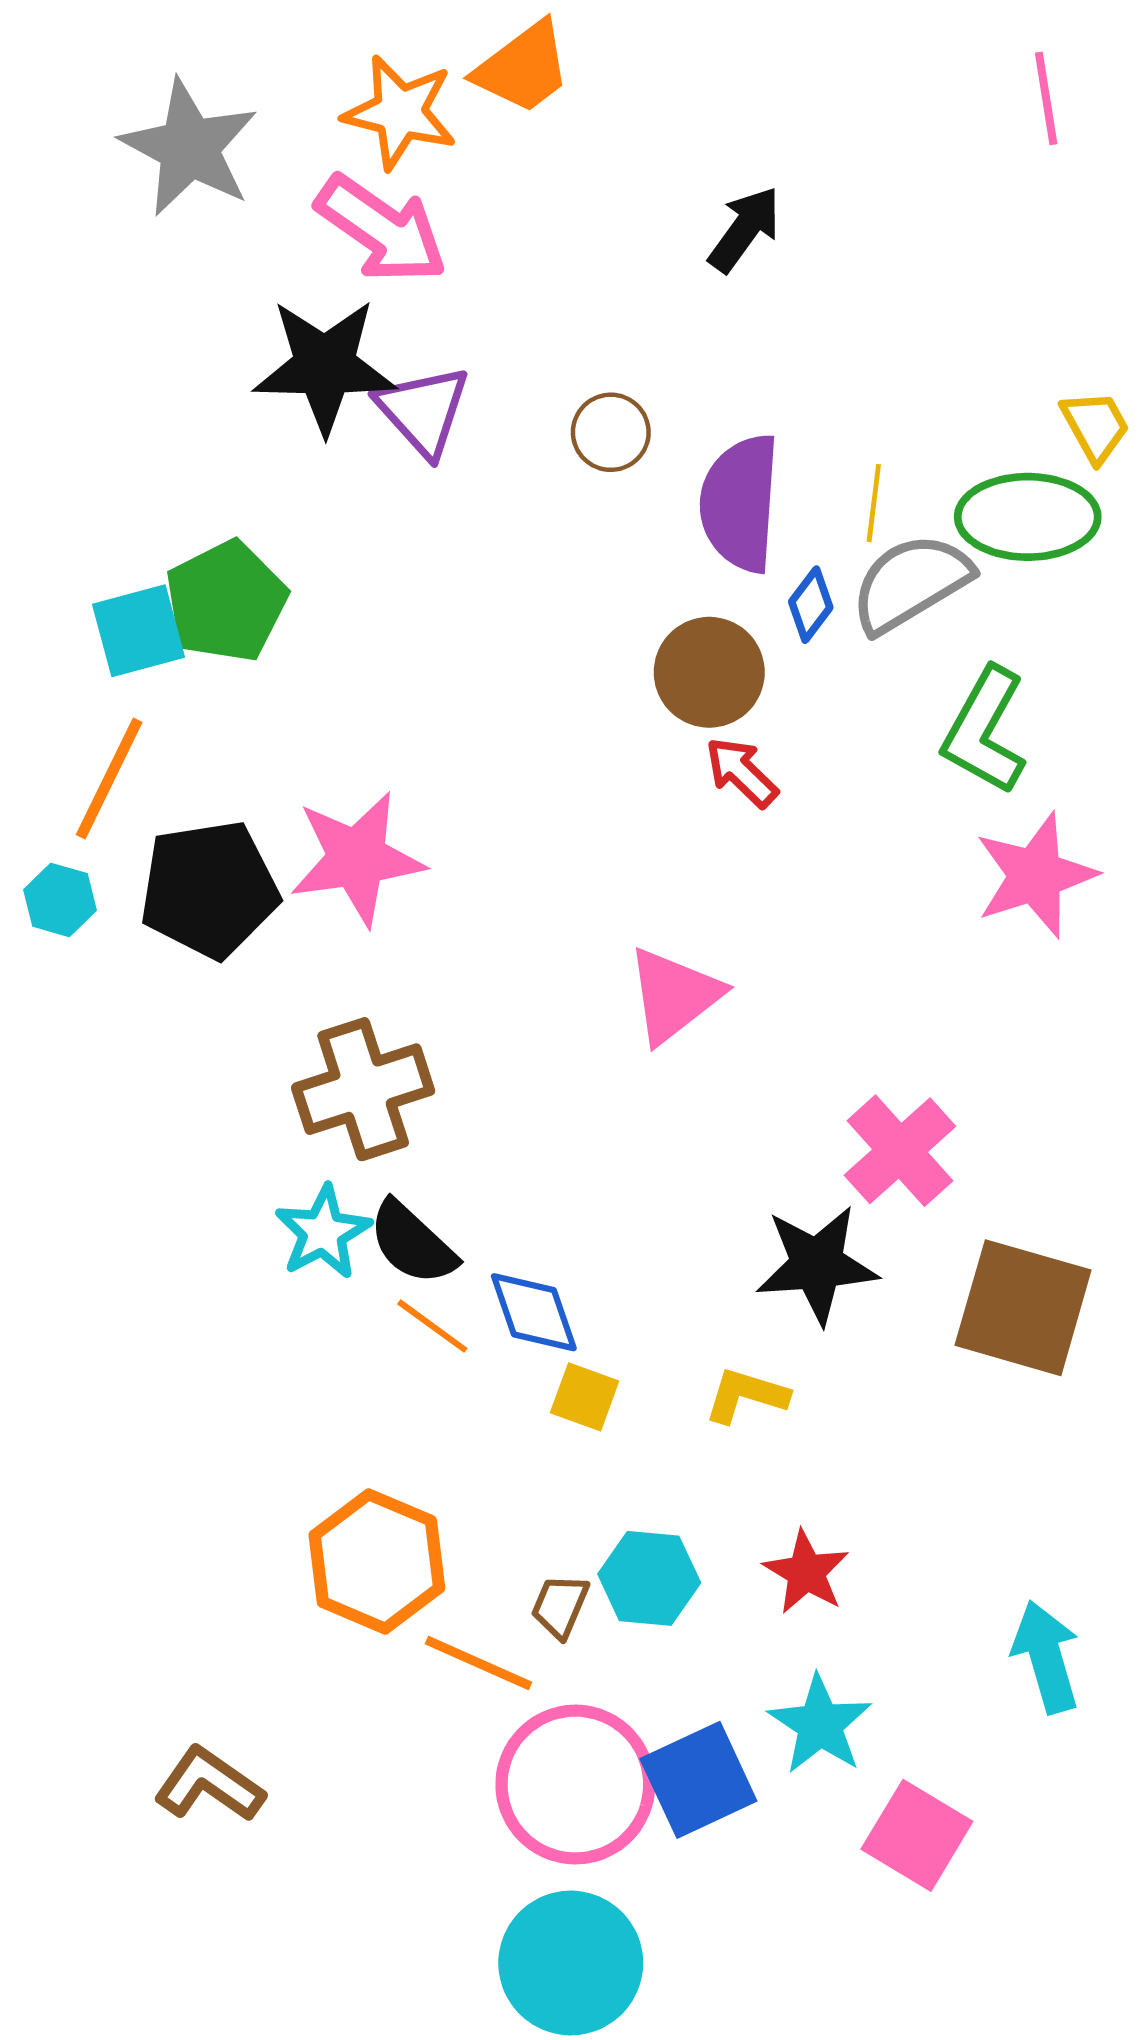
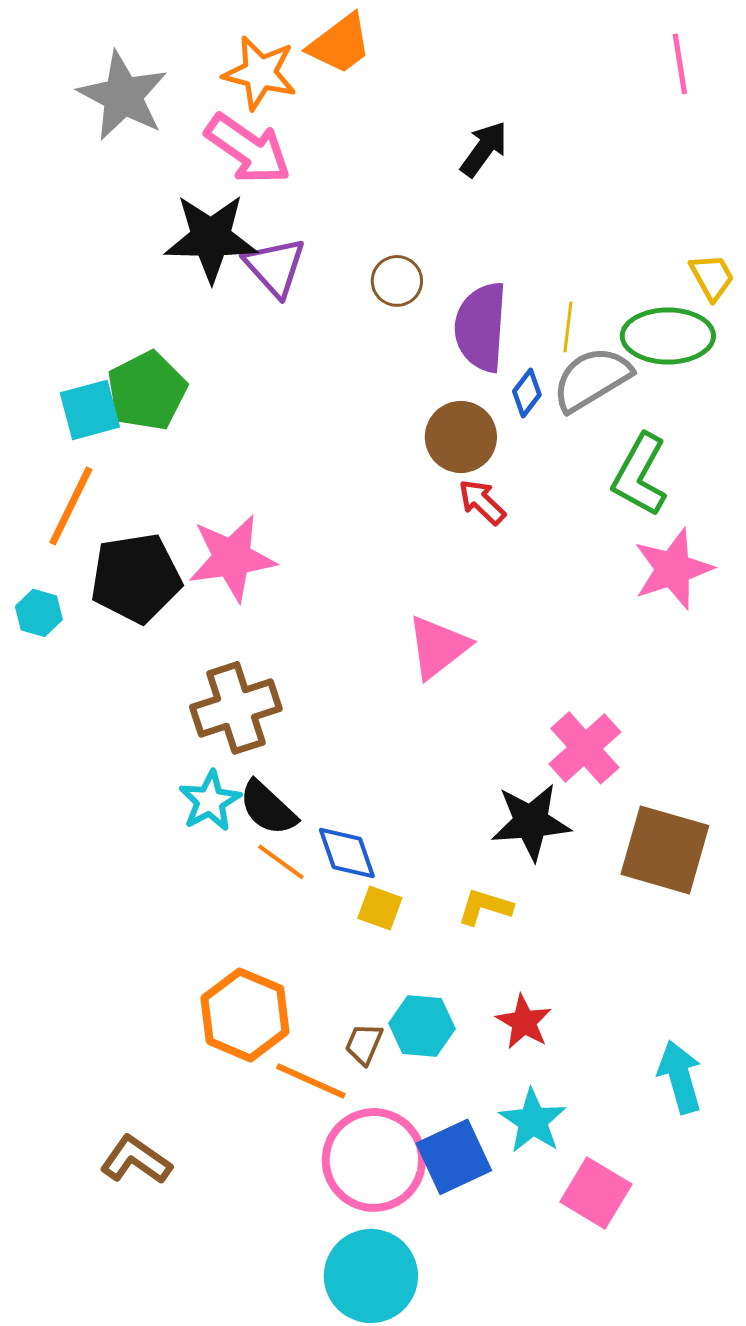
cyan hexagon: (60, 900) -> (39, 613), moved

